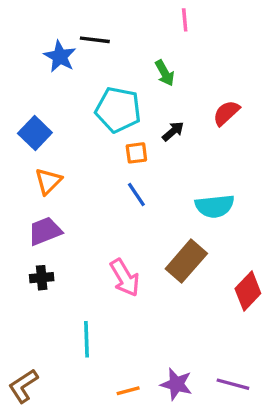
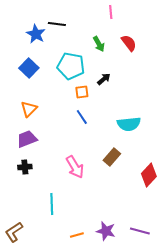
red semicircle: (226, 113) -> (129, 43), moved, turned 96
blue square: (35, 133) -> (29, 68), moved
brown rectangle: (186, 261) -> (112, 157), size x0.7

